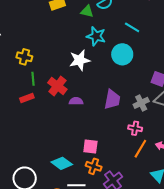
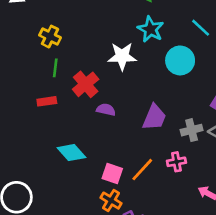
red rectangle: (27, 98) -> (47, 101), moved
pink cross: (135, 128) -> (176, 162), turned -32
orange line: (140, 149) -> (142, 170), moved
cyan diamond: (62, 163) -> (71, 153), moved

